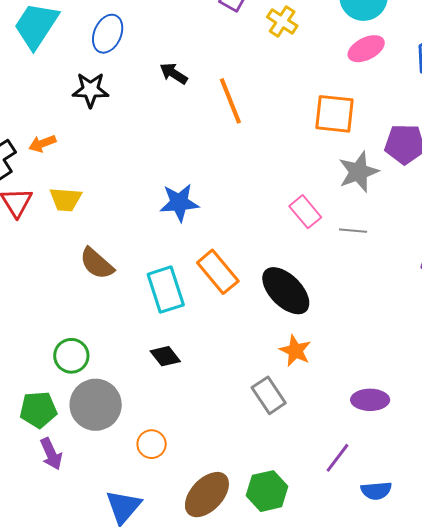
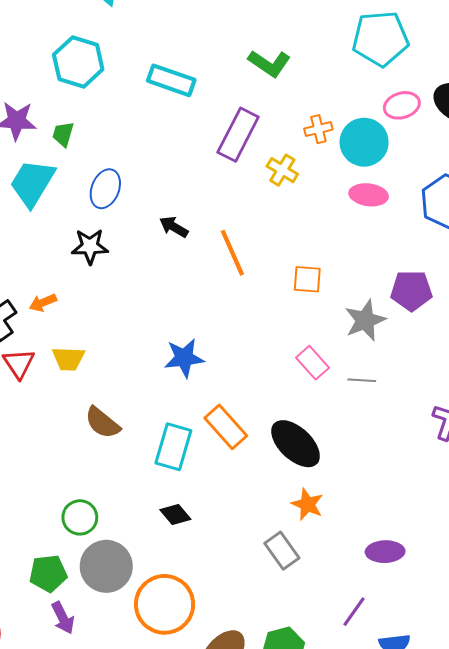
pink ellipse: (366, 49) -> (369, 195), turned 36
orange square: (335, 114) -> (307, 279), moved, size x0.7
cyan rectangle: (166, 290) -> (173, 447), turned 36
orange circle: (152, 444) -> (165, 604), size x2.0

